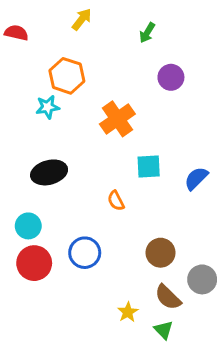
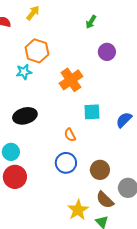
yellow arrow: (82, 19) -> (33, 13), moved
blue circle: (85, 253) -> (66, 163), moved
yellow star: (128, 312) -> (78, 210), size x1.5

